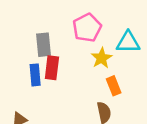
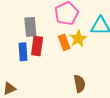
orange rectangle: (114, 86) -> (64, 42), moved

